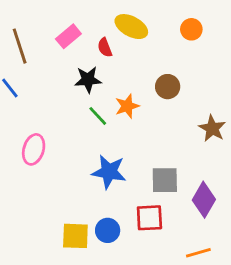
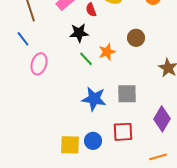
pink ellipse: (34, 149) -> (39, 64), moved
gray square: (165, 180) -> (127, 94), moved

